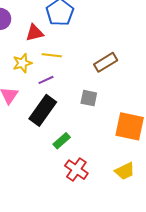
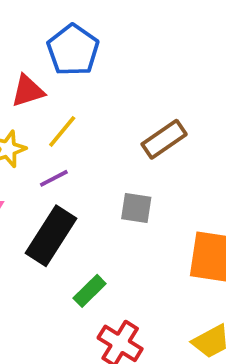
yellow line: (52, 55) -> (62, 131), turned -54

